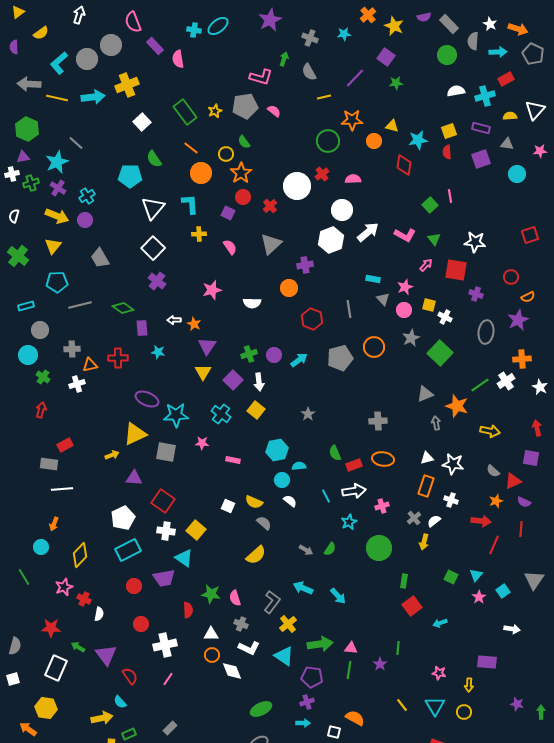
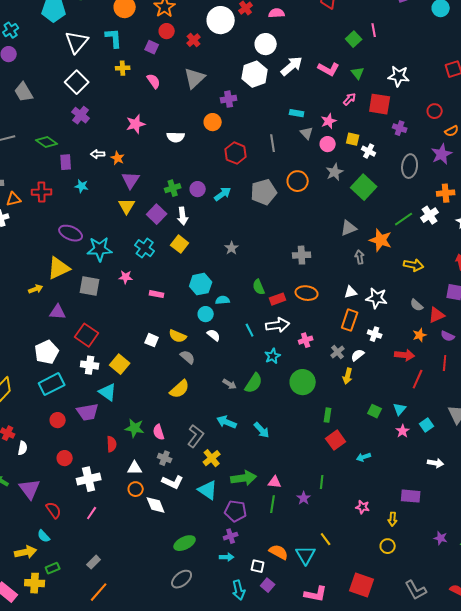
green semicircle: (330, 549) -> (254, 383), size x1.5
cyan triangle: (435, 706) -> (306, 555), moved

